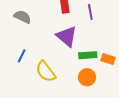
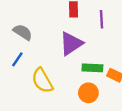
gray semicircle: (23, 17) -> (23, 32), moved
purple triangle: (67, 36) -> (71, 44), turned 40

